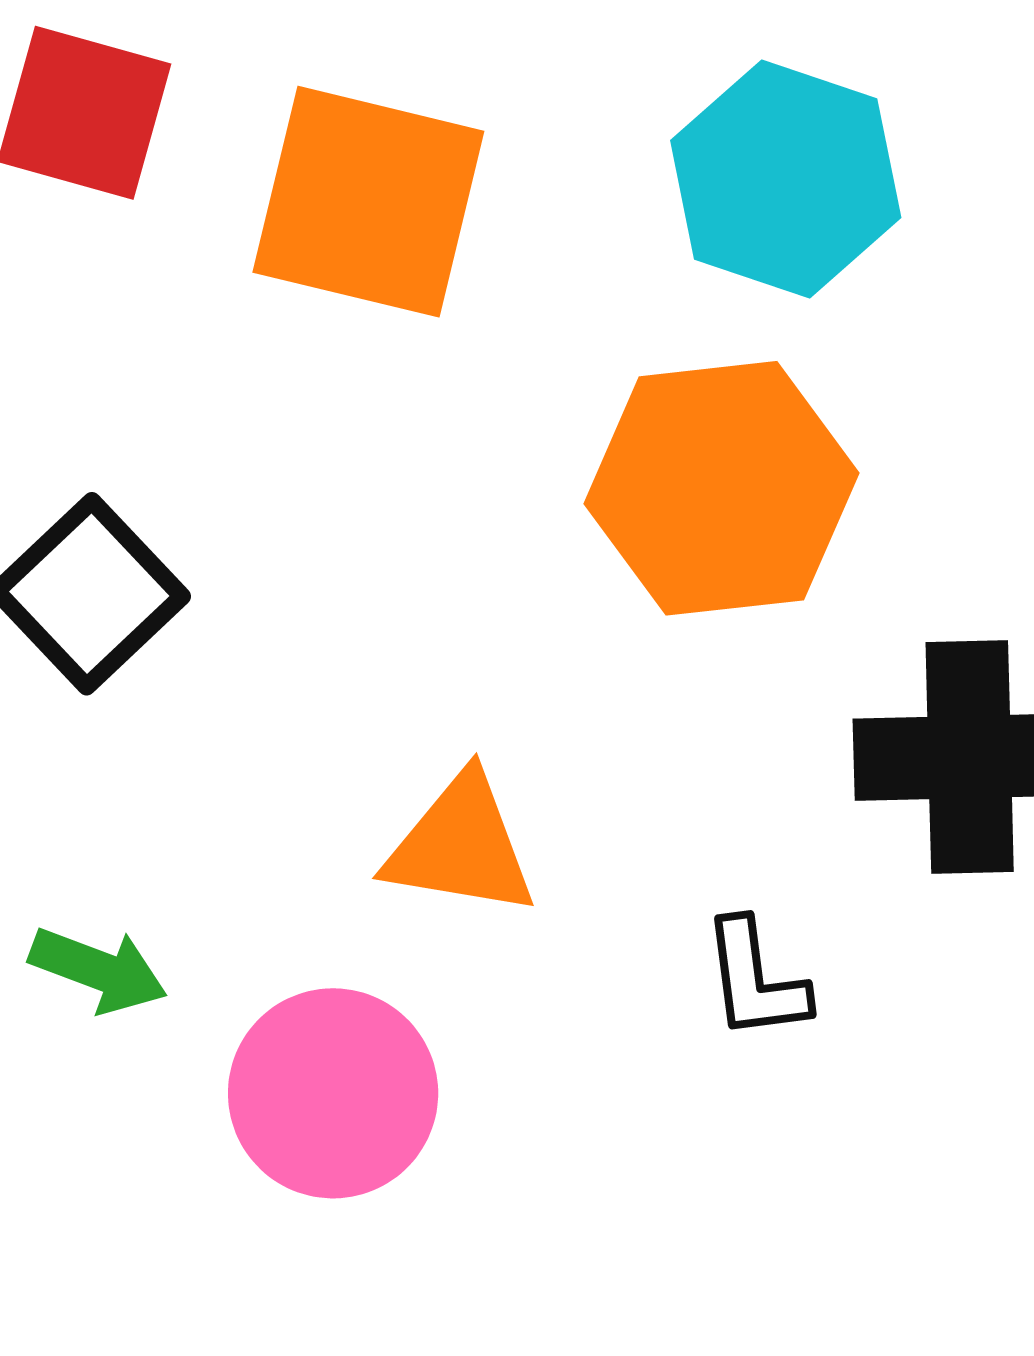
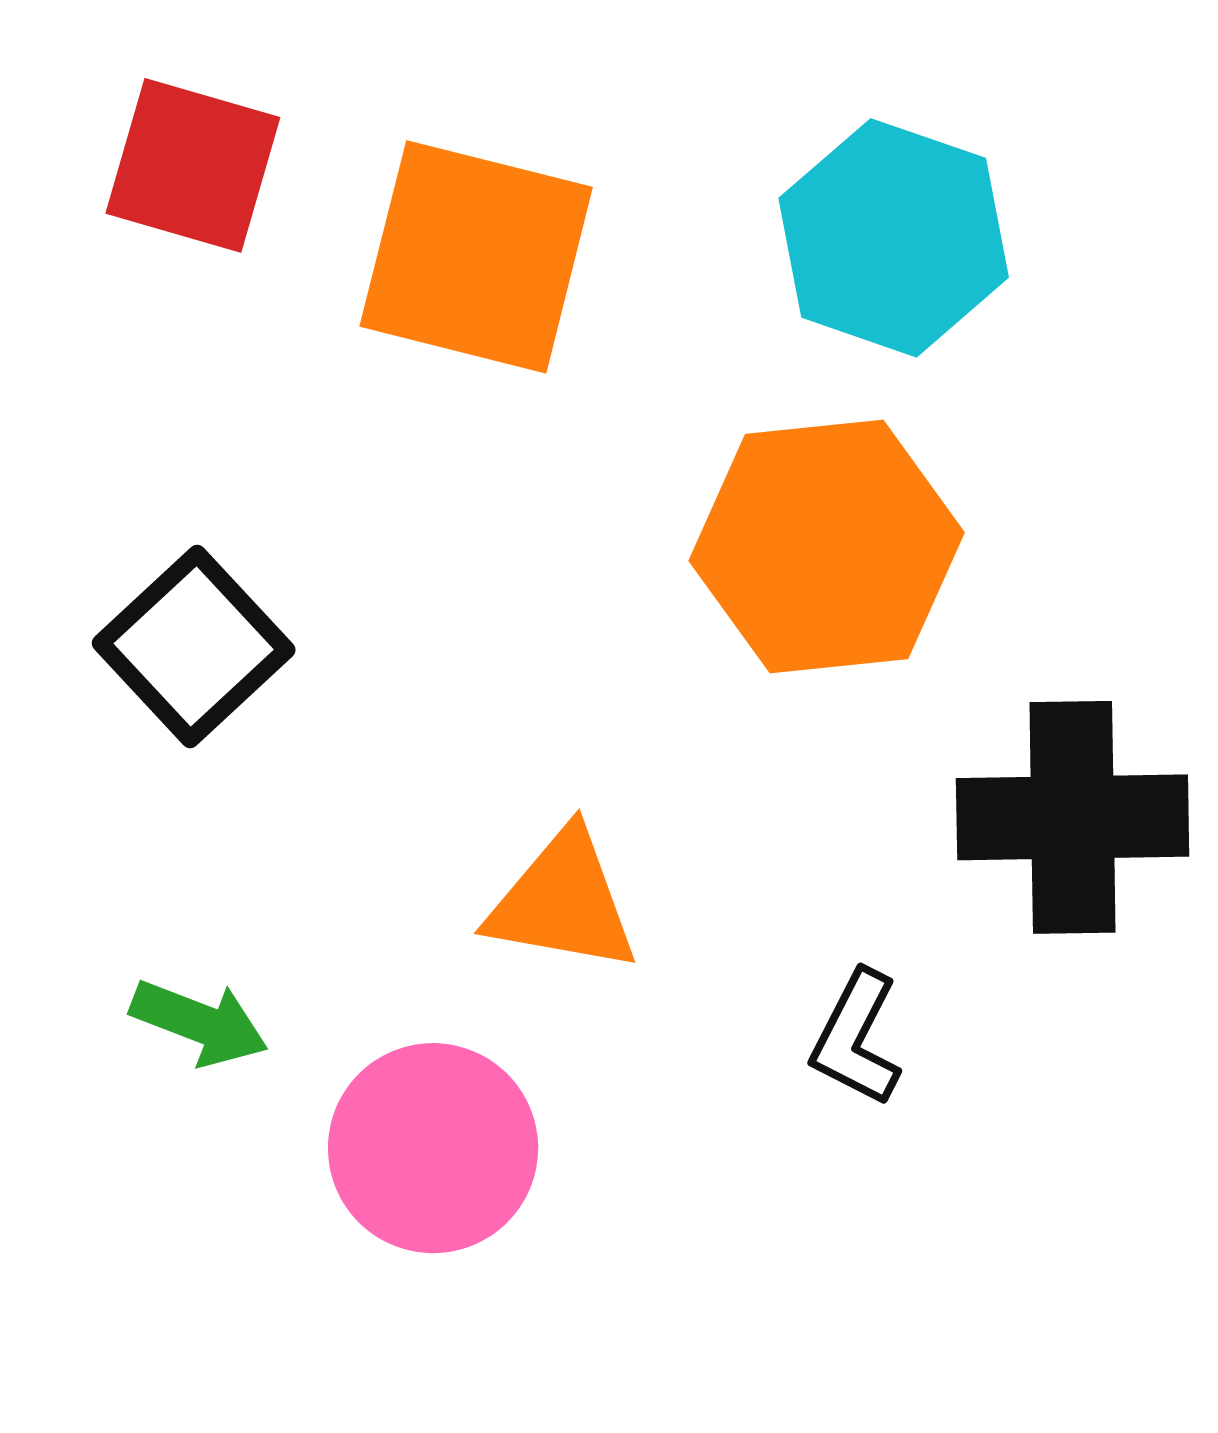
black L-shape: (755, 980) -> (856, 1038), turned 34

